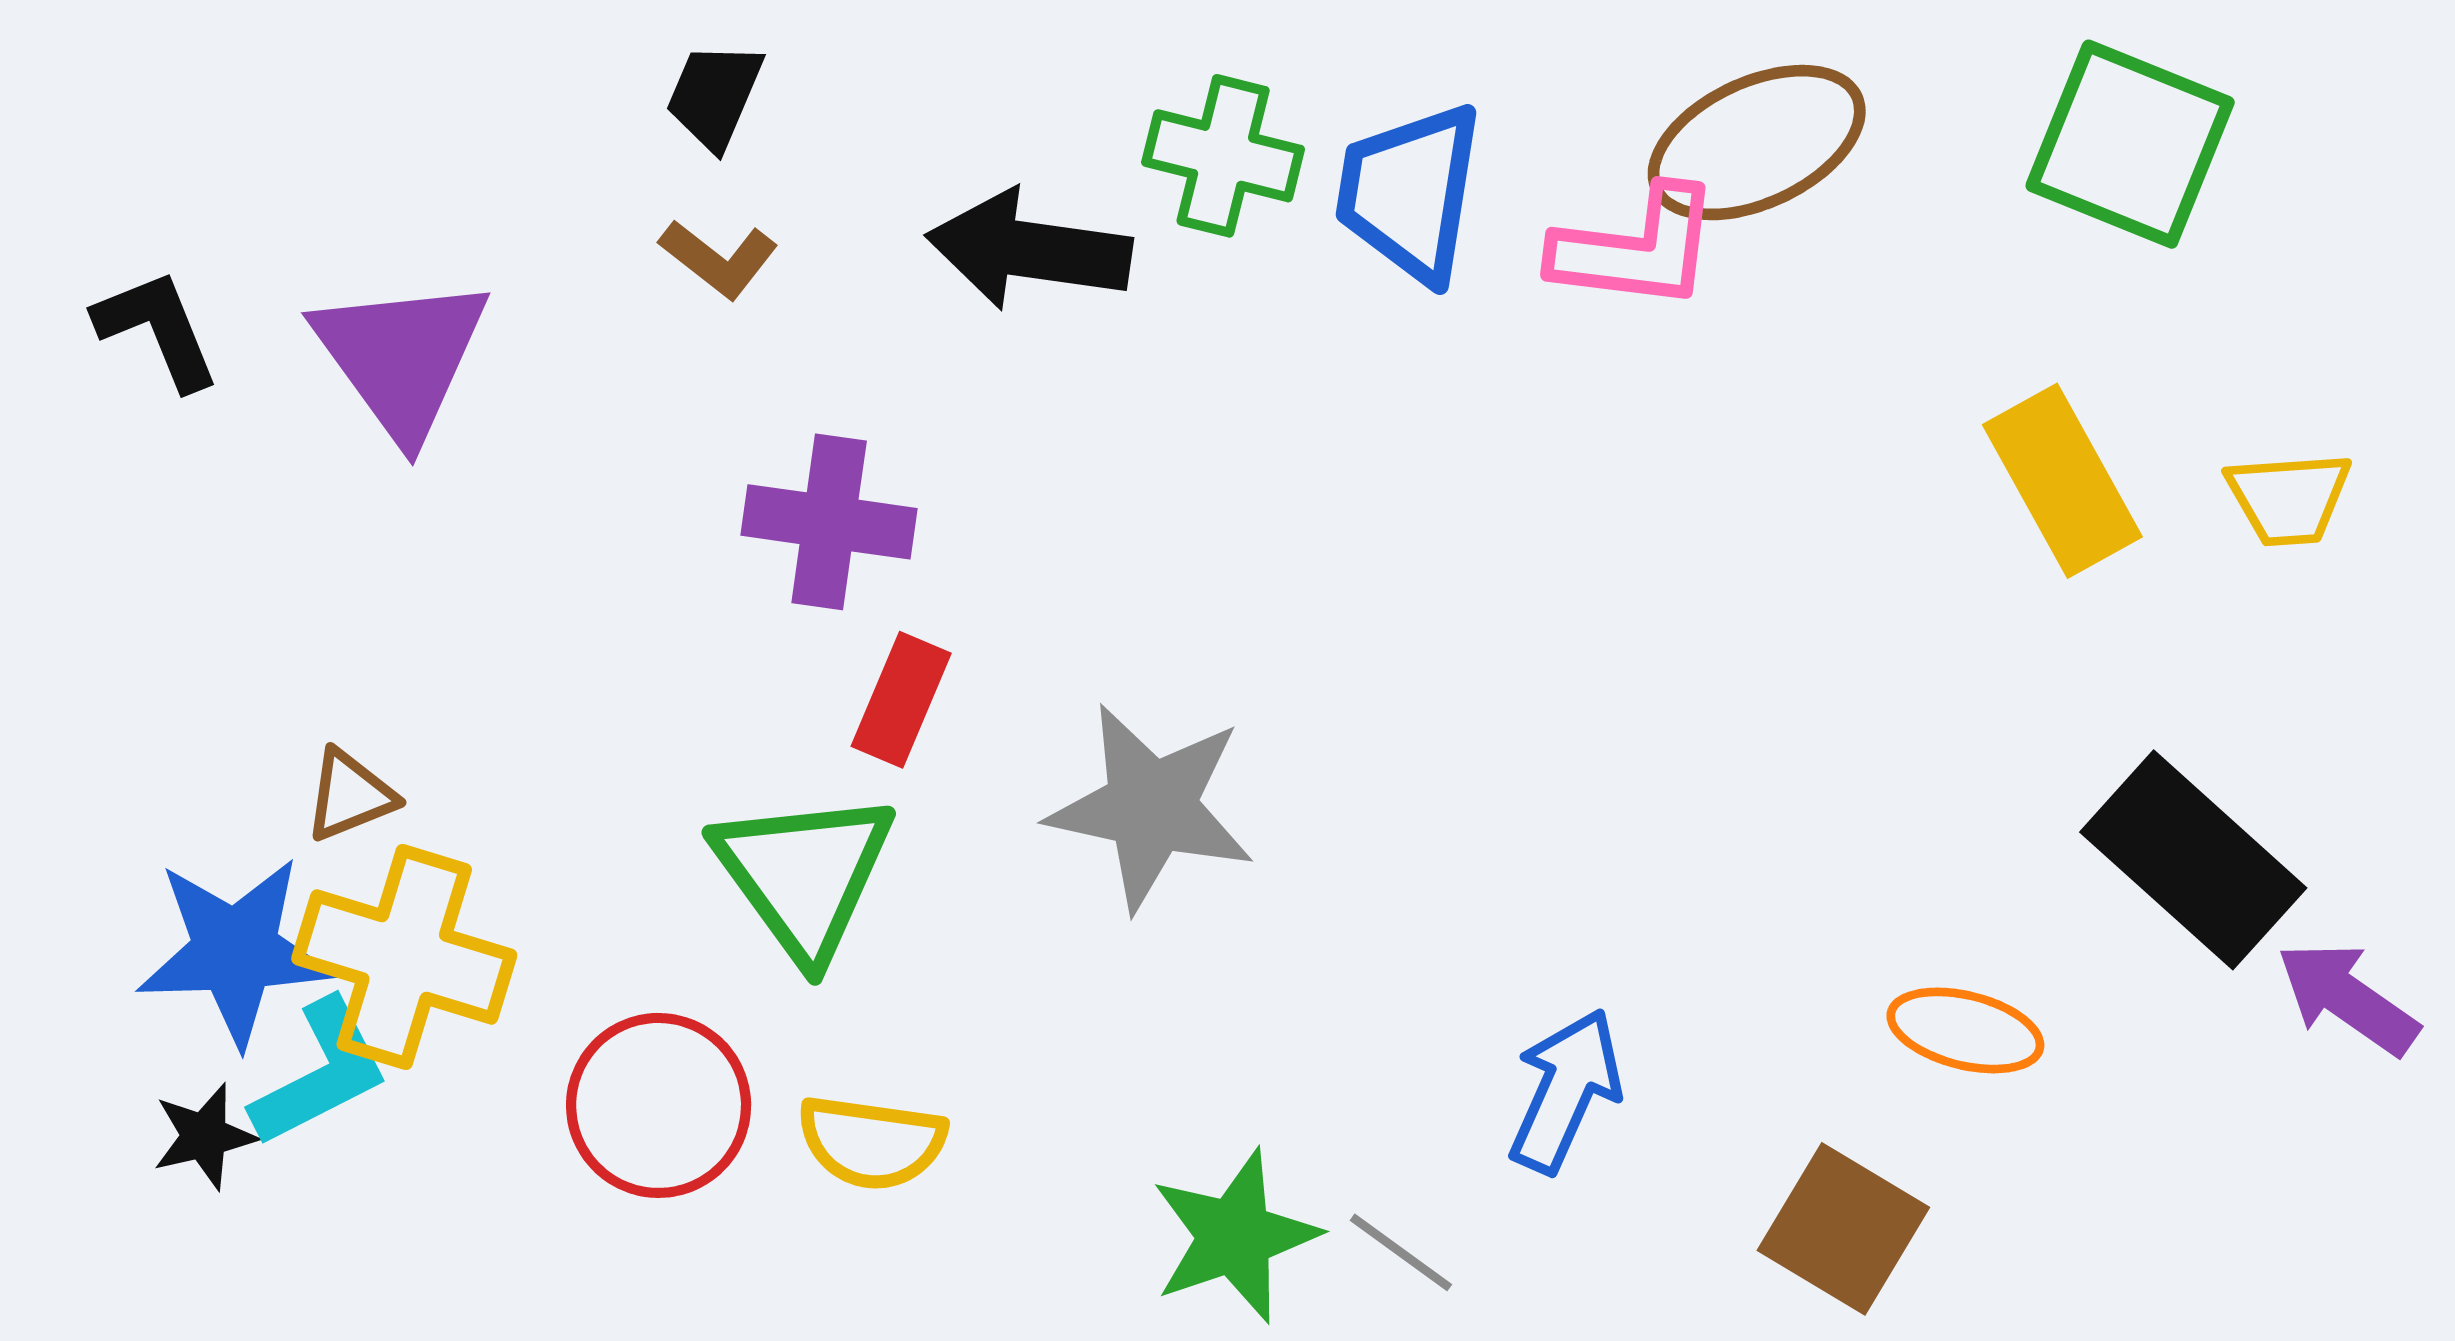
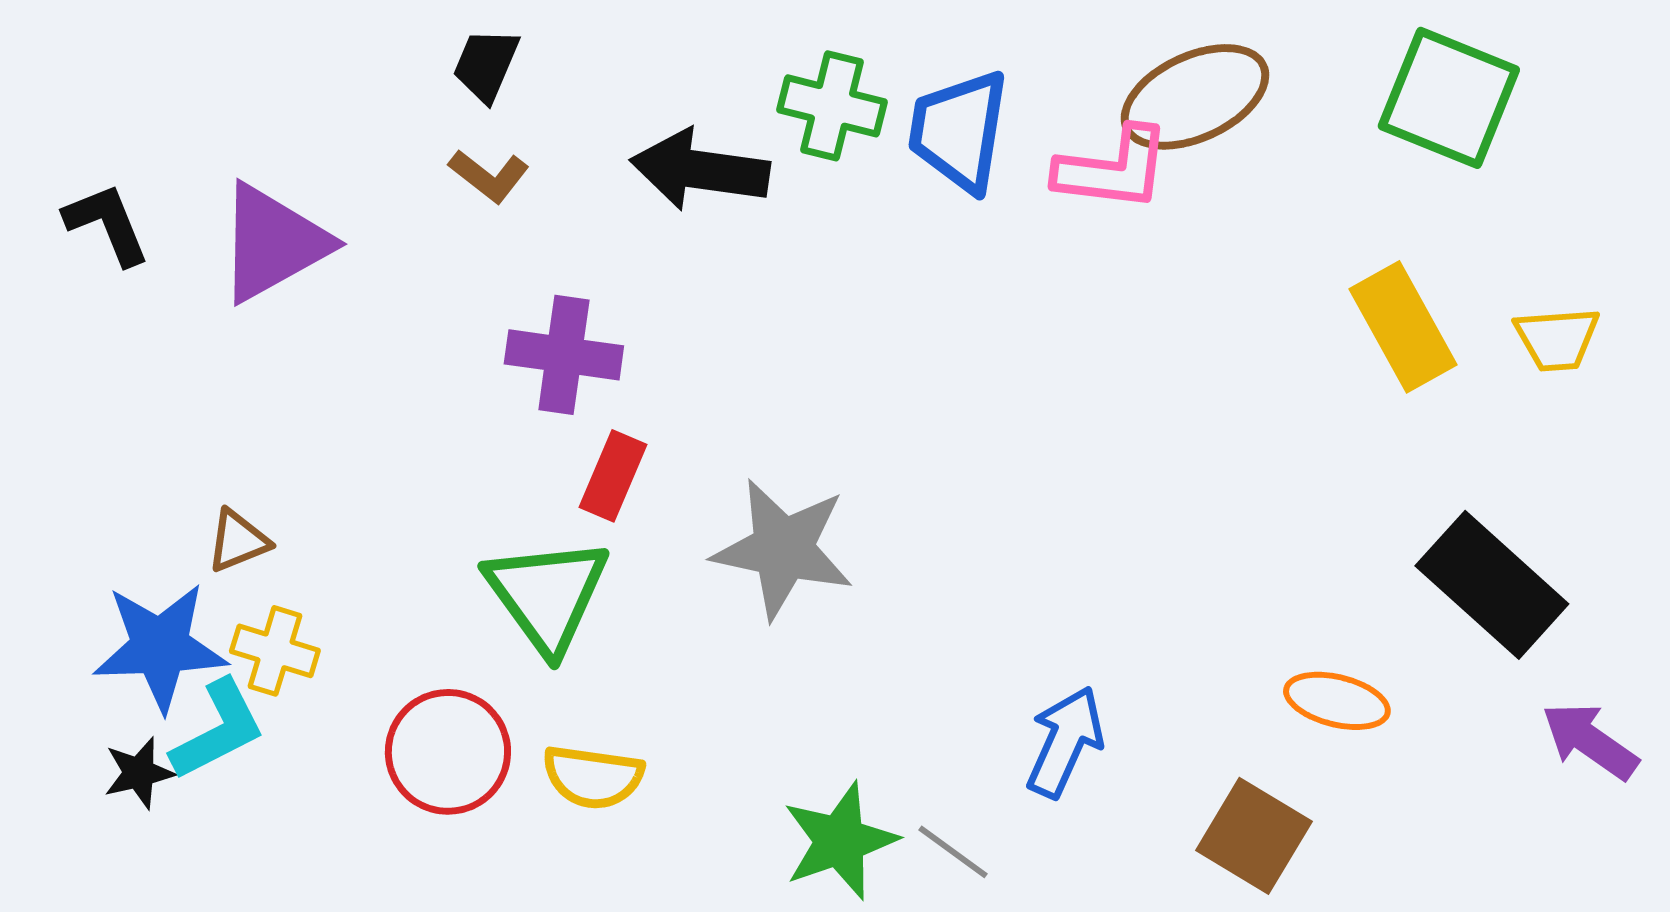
purple triangle: (401, 357) -> (273, 243), turned 37
yellow cross: (404, 957) -> (275, 651), size x0.6
purple arrow: (2348, 998) -> (1590, 741), moved

